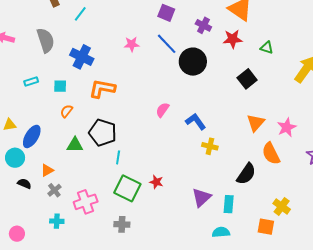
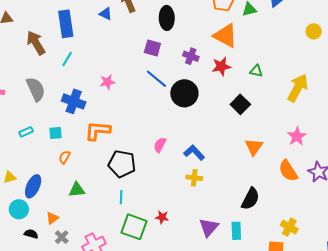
pink star: (132, 44) -> (107, 82), moved
pink star: (287, 127) -> (297, 136), moved
black pentagon: (103, 133) -> (122, 164), moved
yellow cross: (210, 146) -> (194, 178), moved
orange semicircle: (271, 154) -> (288, 171), moved

